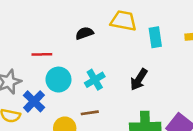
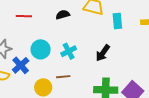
red line: (42, 54) -> (24, 16), moved

